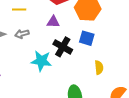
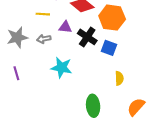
purple triangle: (53, 22) -> (65, 27), moved
black cross: (63, 47) -> (87, 37), moved

